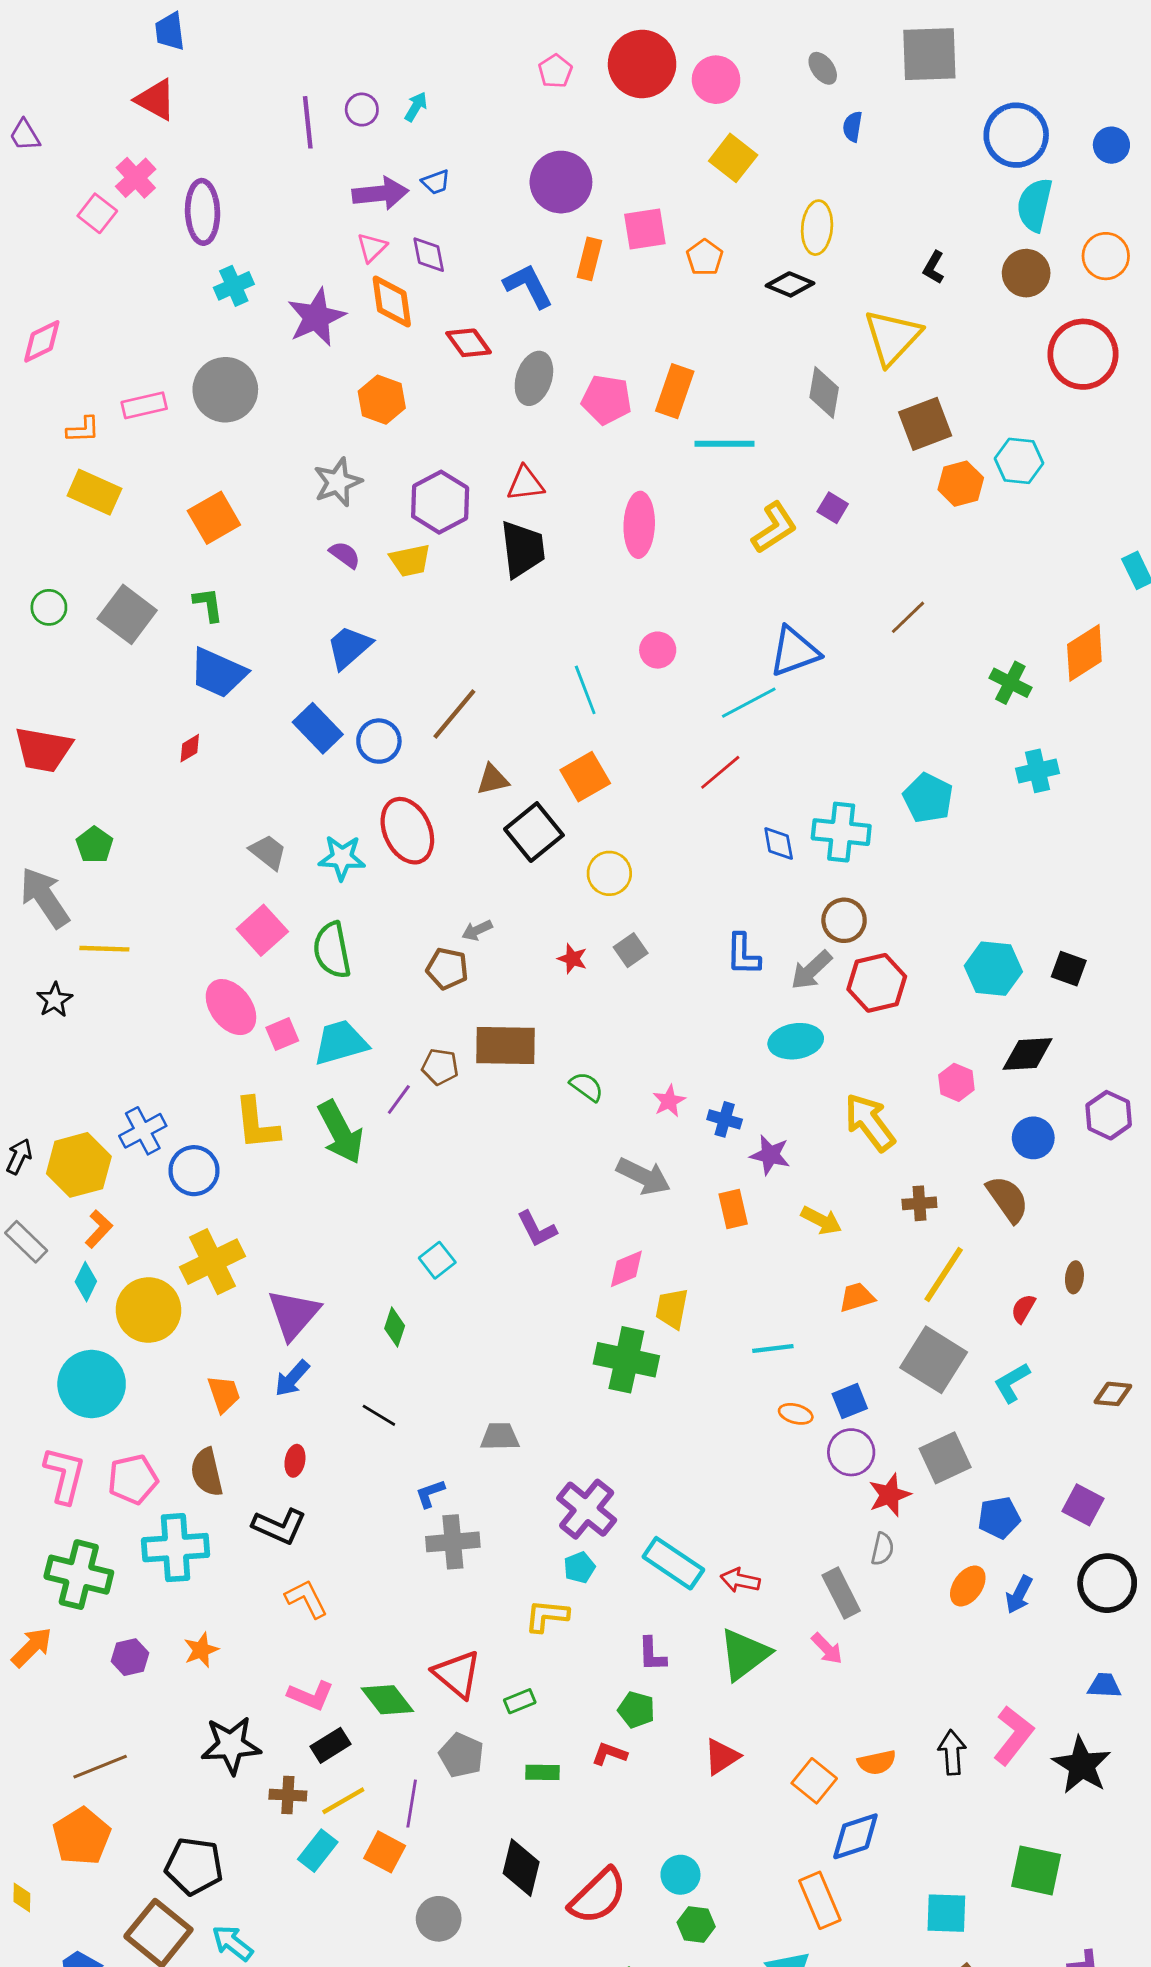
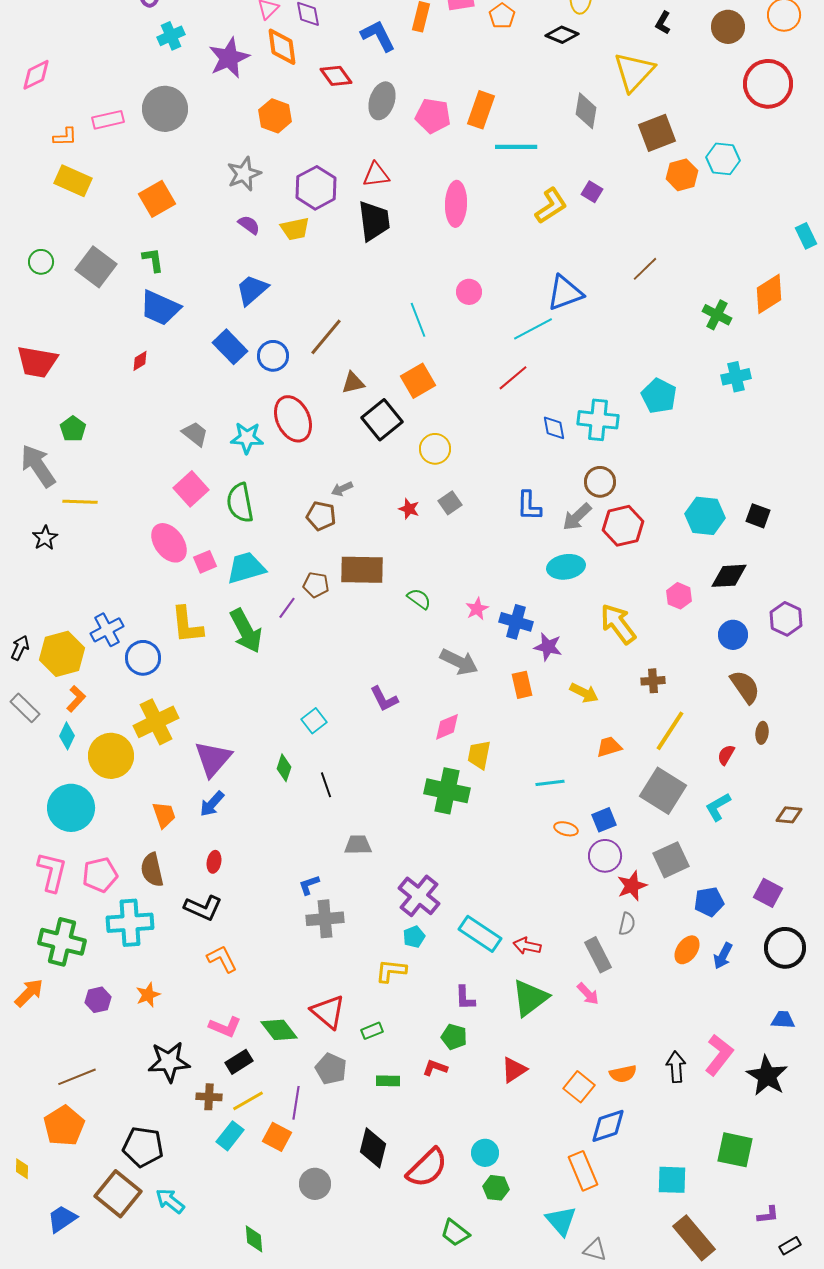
blue cross: (725, 1119) -> (516, 622), size x1.4
brown semicircle: (1008, 1199) -> (745, 687), moved
black line: (379, 1415) -> (326, 785), moved, turned 40

